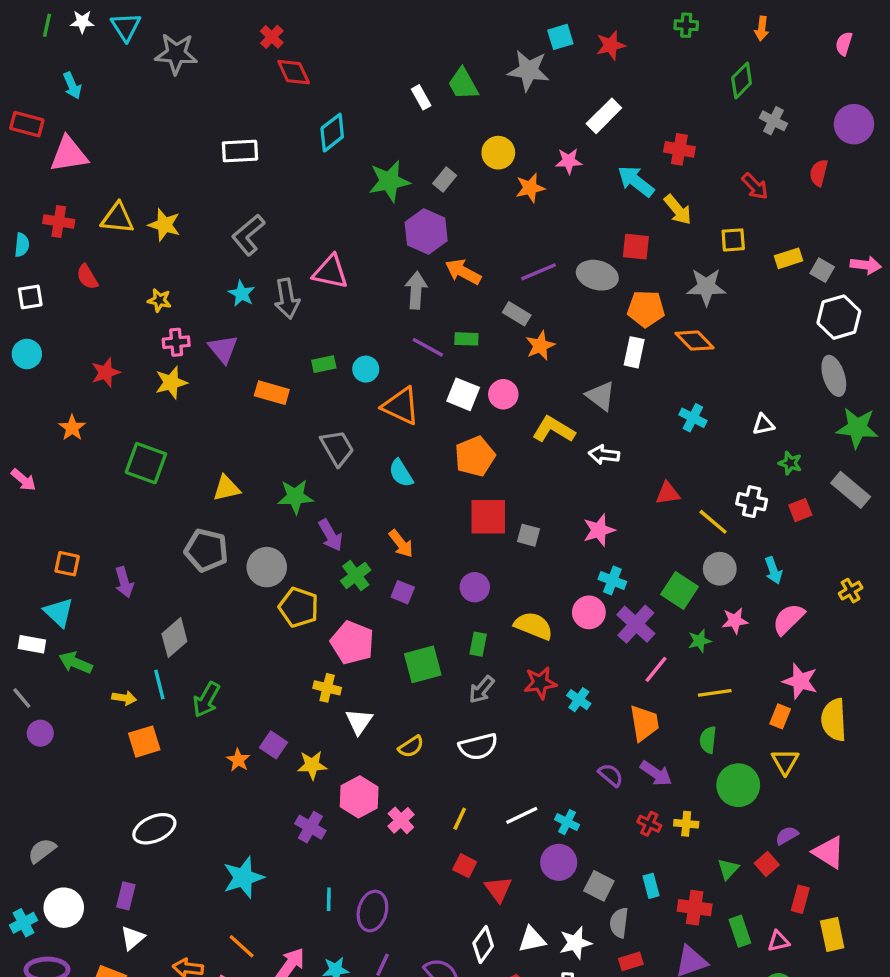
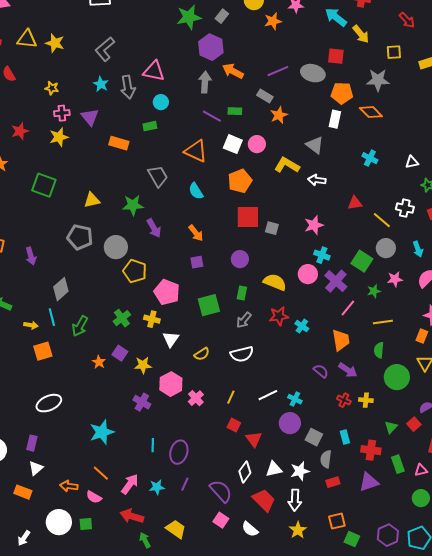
cyan circle: (366, 369) -> (161, 102), moved
green cross: (356, 575) -> (122, 318), moved
purple square: (403, 592) -> (197, 262), turned -32

